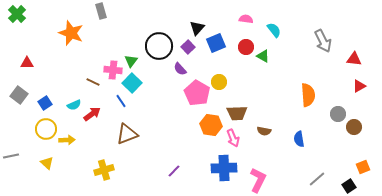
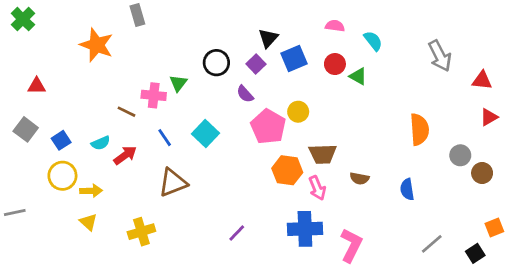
black circle: (159, 46) -> (216, 63), size x0.7
cyan square: (132, 83) -> (206, 134), moved
yellow triangle: (47, 163) -> (88, 222), moved

